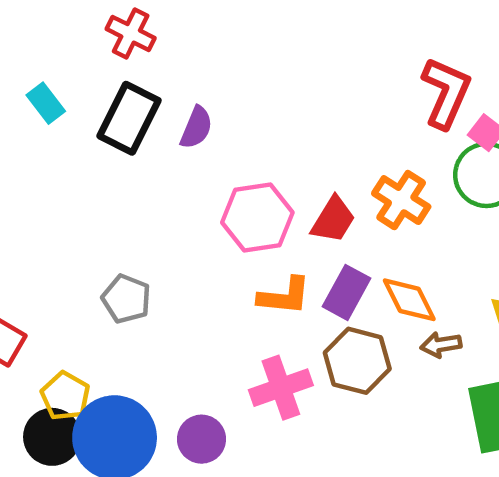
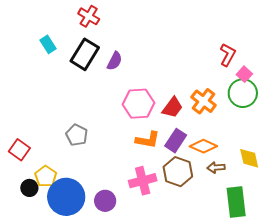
red L-shape: (446, 93) -> (228, 55), size x0.7
orange diamond: (409, 300) -> (203, 146), turned -44
black circle: (52, 437) -> (29, 188), moved, size x0.7

